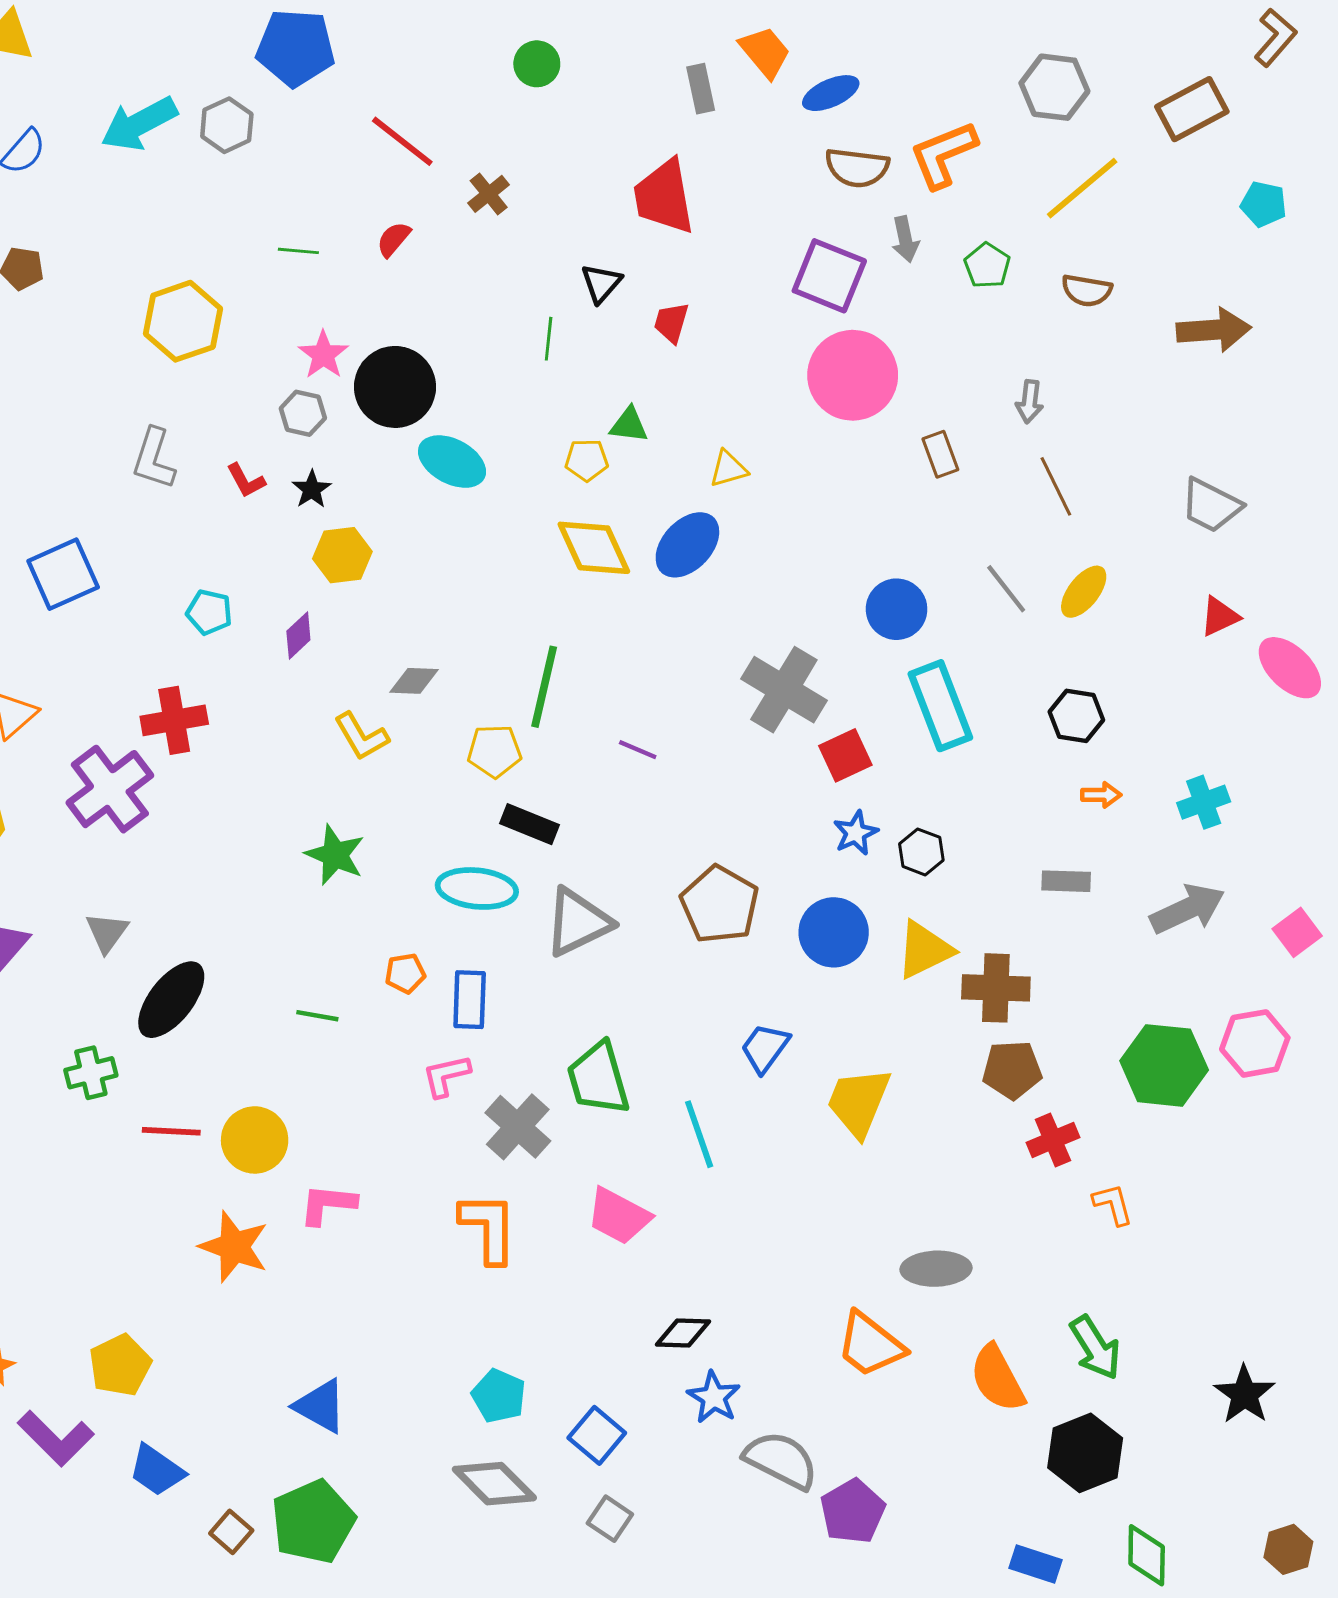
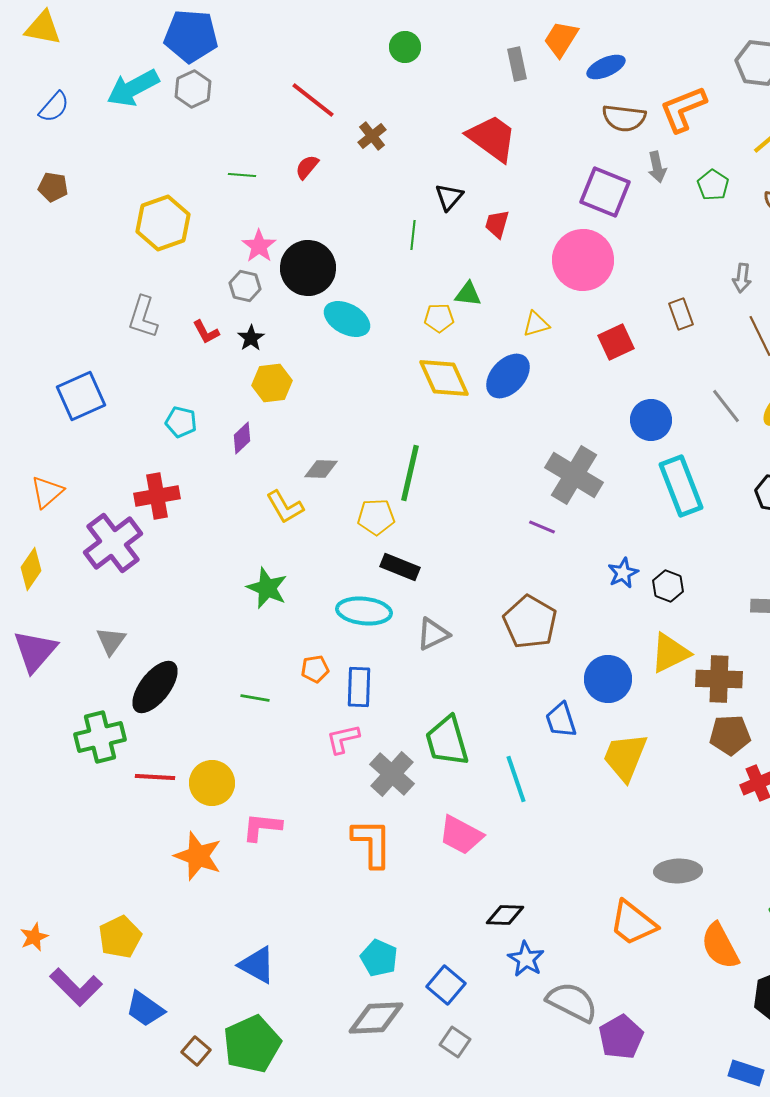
blue pentagon: (296, 48) -> (191, 36), moved
orange trapezoid: (765, 52) -> (561, 39), turned -108
red trapezoid: (664, 197) -> (492, 138), turned 136
pink circle: (853, 375) -> (583, 260), moved
purple line: (638, 750) -> (542, 527), moved
red square: (845, 755) -> (616, 342), moved
gray triangle: (578, 922) -> (433, 634), size x0.7
blue circle: (834, 932) -> (608, 679), moved
blue trapezoid: (765, 1048) -> (561, 720), turned -54
green cross: (91, 1073) -> (100, 737), size x1.4
gray diamond: (494, 1484) -> (376, 1018), turned -48

